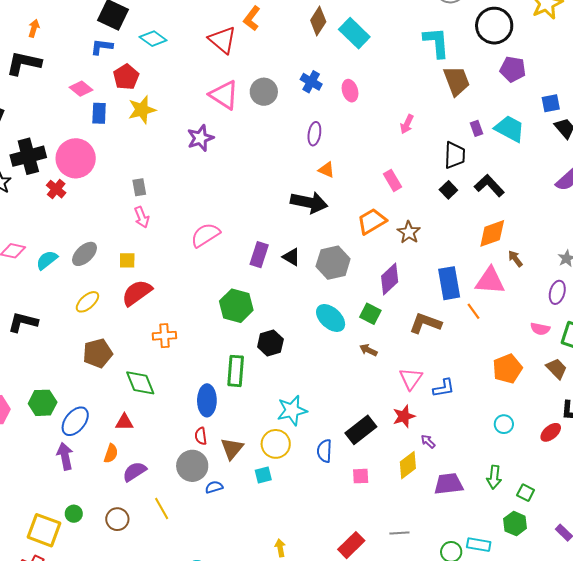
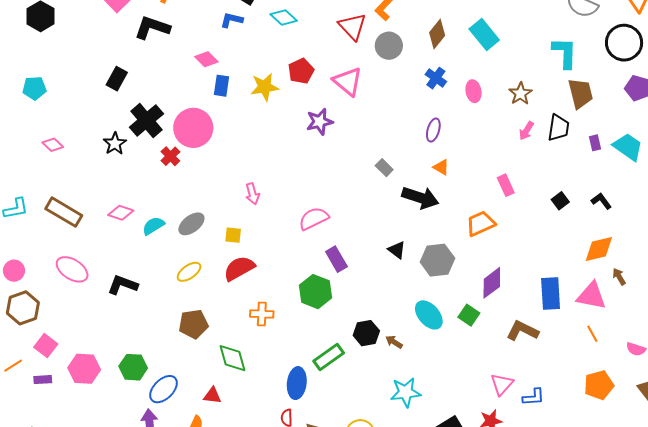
brown diamond: (318, 21) -> (437, 34), moved
red pentagon: (126, 77) -> (301, 71), moved
gray circle: (264, 92) -> (389, 46), moved
black trapezoid: (455, 155) -> (558, 128), moved
black cross: (28, 156) -> (146, 120), turned -32
black L-shape: (489, 186) -> (601, 201), size x0.7
gray rectangle: (139, 187) -> (384, 168), moved, turned -42
brown star: (409, 232) -> (520, 94), moved
purple rectangle: (259, 255) -> (336, 259), moved, turned -55
green hexagon: (236, 306) -> (315, 292), moved
orange line: (474, 311) -> (592, 334), moved
brown arrow: (368, 350) -> (394, 342), moved
green rectangle: (236, 371) -> (329, 357), turned 44
cyan star: (292, 410) -> (406, 392), moved

